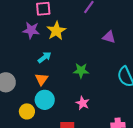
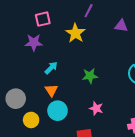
yellow star: (56, 31) -> (75, 33), moved
purple triangle: (109, 37) -> (121, 26), moved
yellow circle: (27, 111) -> (31, 120), moved

